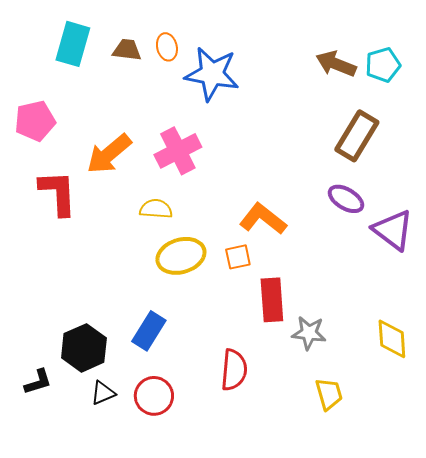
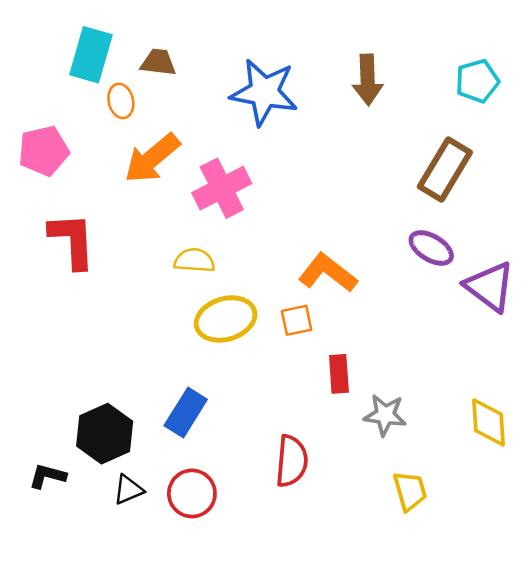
orange ellipse: (167, 47) -> (121, 101), moved
brown arrow: (336, 64) -> (368, 80), moved, turned -114
orange arrow: (109, 154) -> (152, 158), moved
red rectangle: (272, 300) -> (339, 374), size x0.7
black L-shape: (38, 382) -> (47, 476), turned -148

